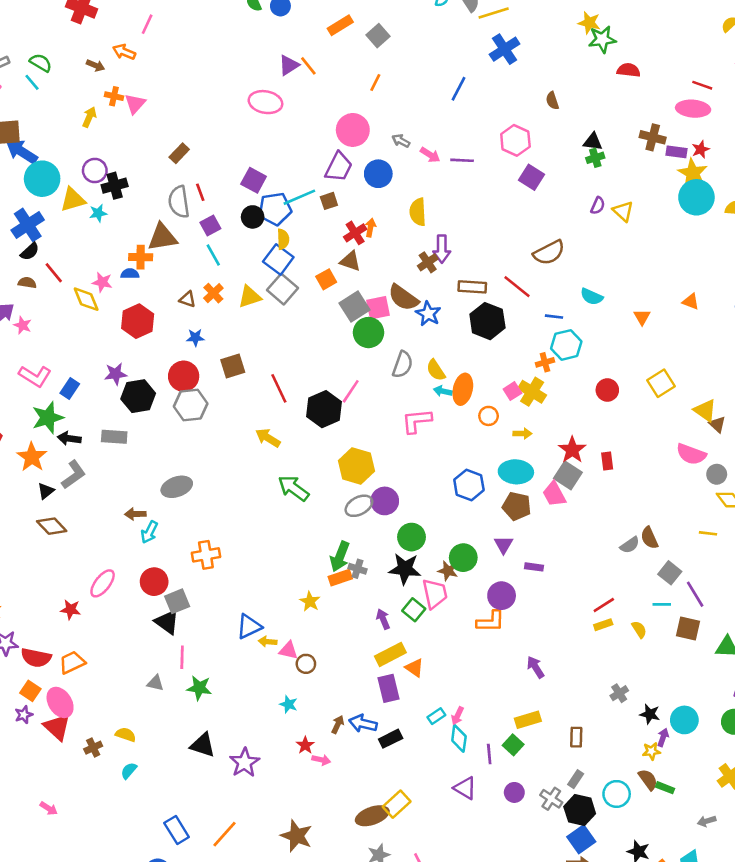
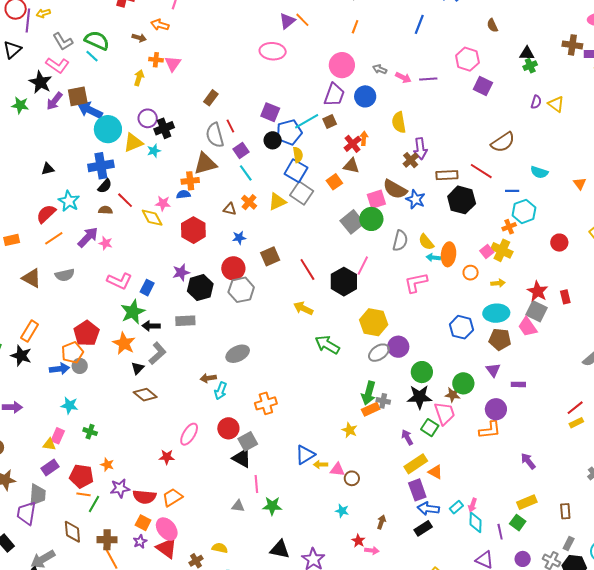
green semicircle: (41, 63) -> (97, 40), size x1.4
blue cross: (28, 225) -> (101, 166), turned 30
gray square: (355, 306) -> (352, 222), moved
blue arrow: (363, 723) -> (428, 509), moved

